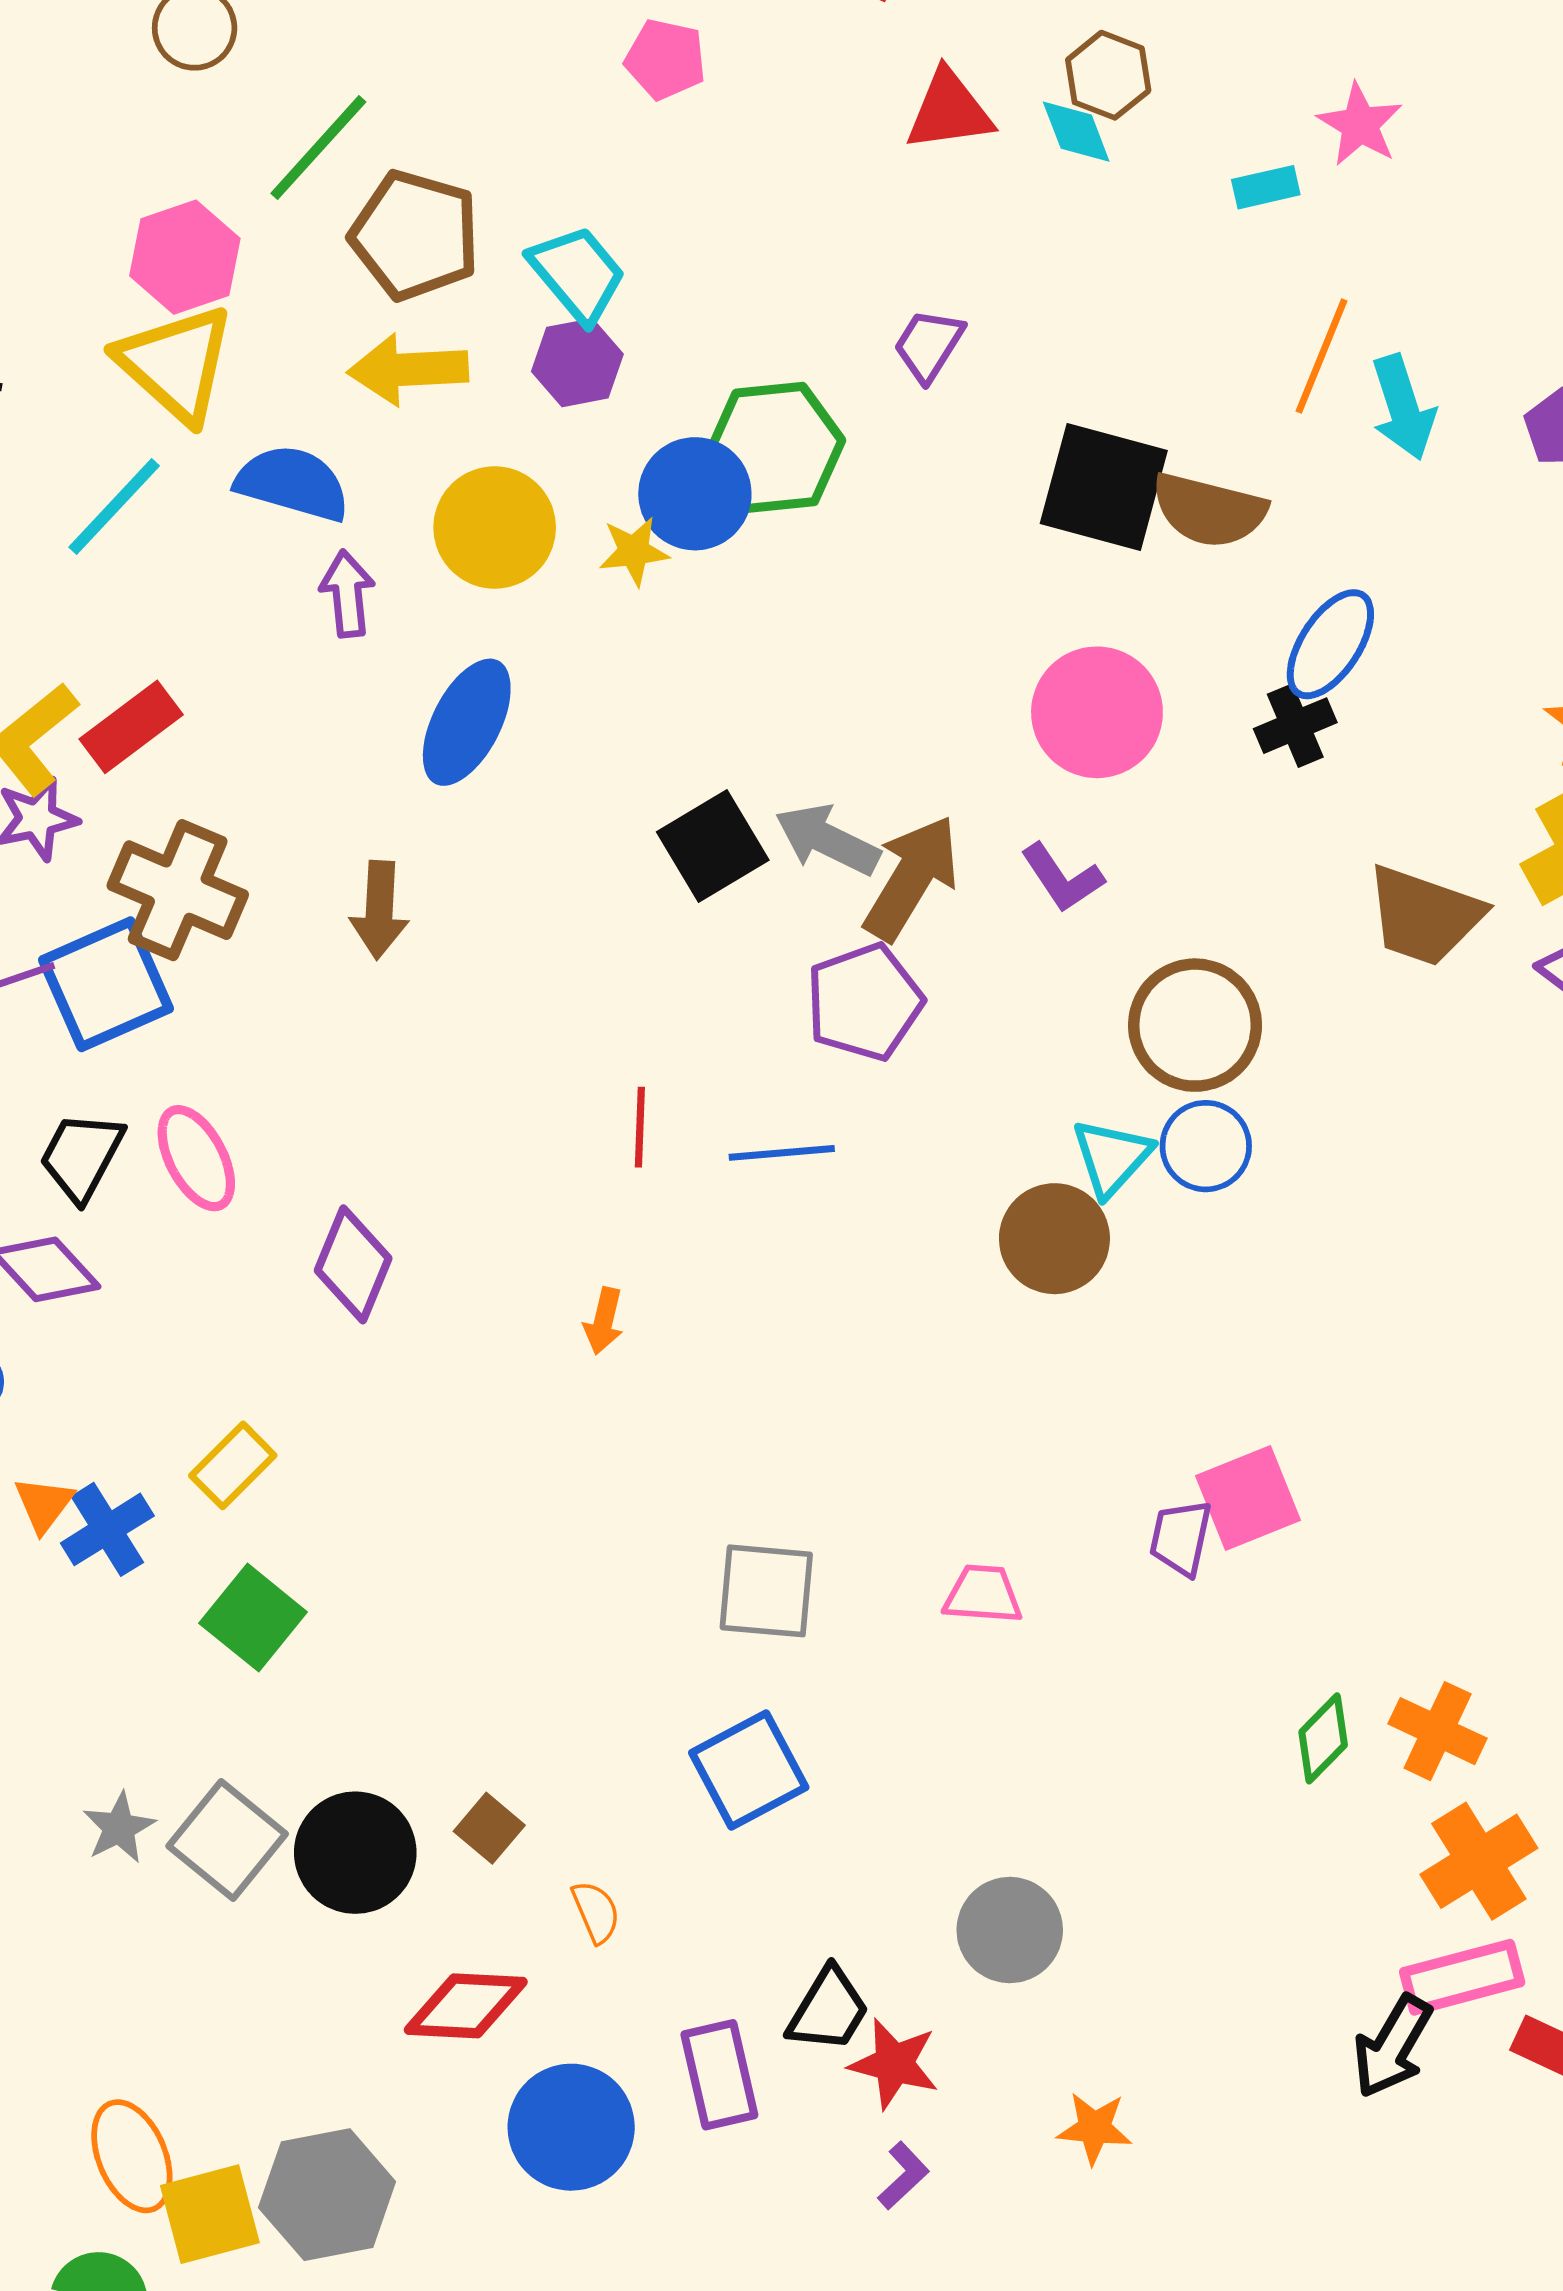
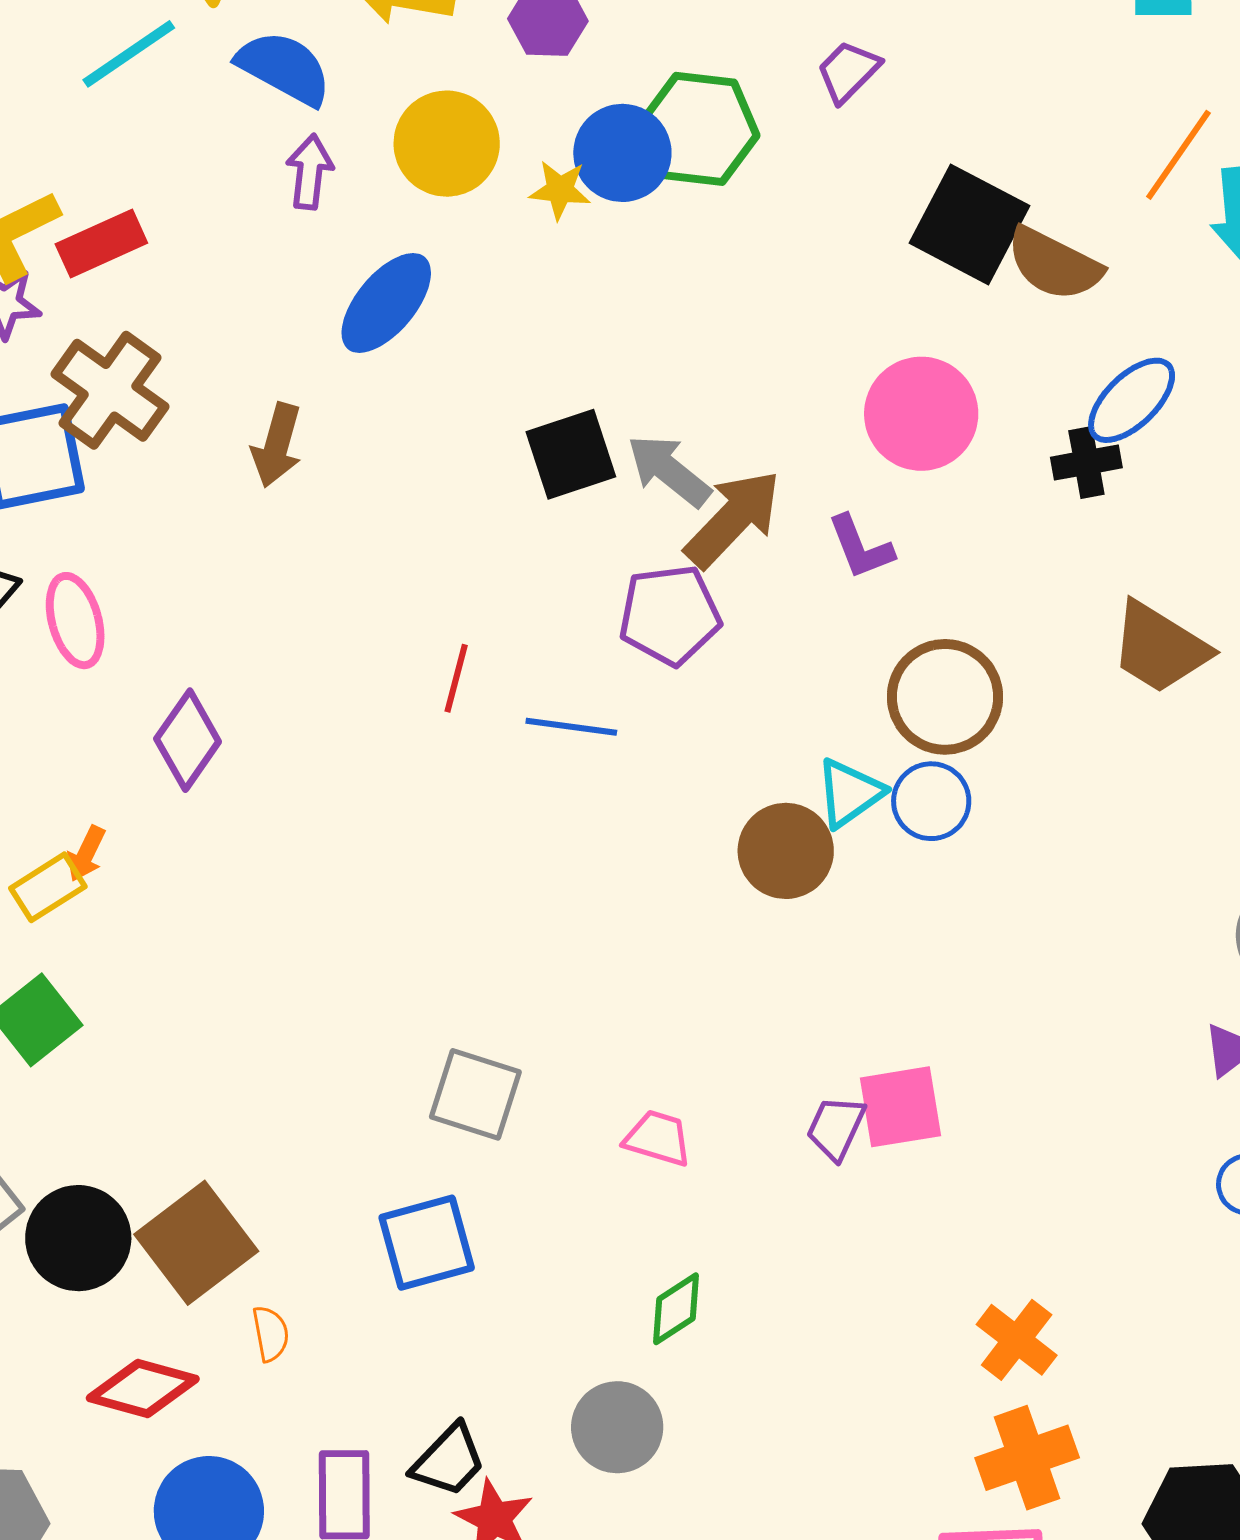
orange arrow: (604, 1321) -> (86, 854), moved
green diamond: (1323, 1738) -> (676, 1309), moved
brown square: (489, 1828) -> (196, 1243), size x2.0

